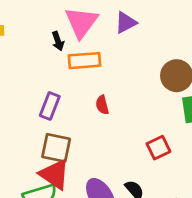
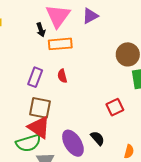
red semicircle: (102, 105) -> (62, 76), moved

